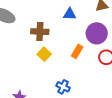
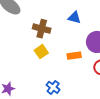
orange rectangle: (77, 51) -> (74, 56), turned 40

